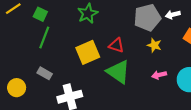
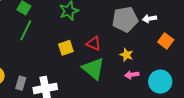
yellow star: (154, 45) -> (126, 55), moved
yellow square: (88, 52) -> (66, 48), size x0.7
gray rectangle: (45, 73) -> (21, 83), moved, turned 72

